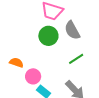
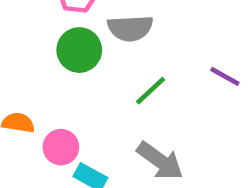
gray semicircle: (72, 30) -> (130, 28), turned -54

